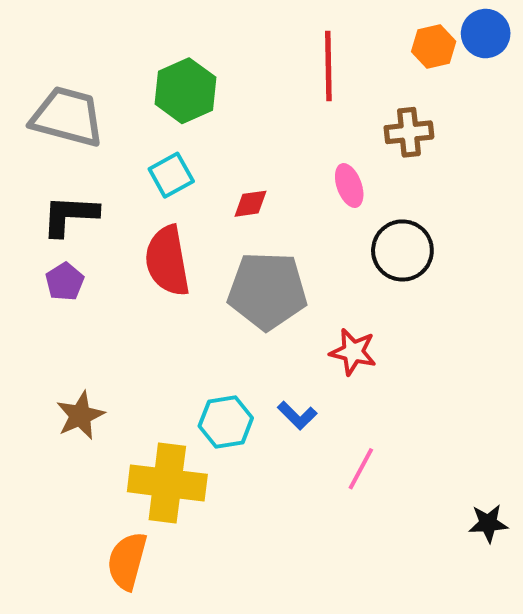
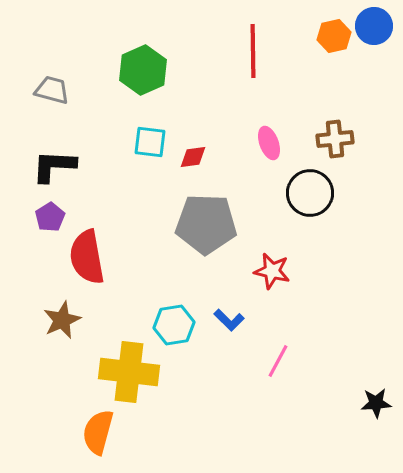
gray trapezoid: (67, 117) -> (52, 90), size x0.6
brown cross: (409, 132) -> (335, 139), moved
cyan square: (171, 175) -> (150, 142), moved, turned 36
red semicircle: (167, 261) -> (87, 257), moved

